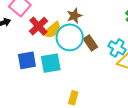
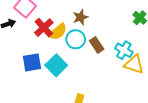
cyan circle: (70, 37) -> (76, 39), size x0.7
cyan square: (51, 63) -> (56, 65), turned -35

